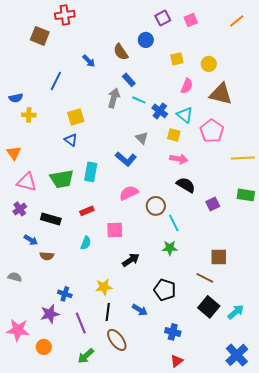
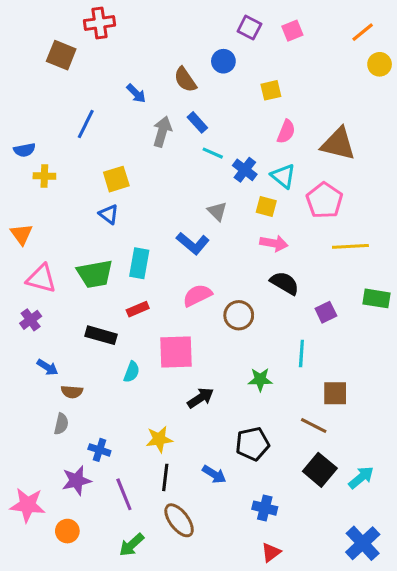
purple square: (163, 18) -> (249, 28), turned -35
yellow circle: (209, 64) -> (380, 64), moved
gray arrow: (114, 98) -> (162, 132), moved
yellow line: (243, 158) -> (350, 246), moved
red rectangle: (87, 211) -> (138, 309), moved
black rectangle: (51, 219) -> (101, 335), moved
cyan line: (174, 223) -> (301, 354), moved, turned 30
pink square: (115, 230) -> (176, 352), size x1.4
gray semicircle: (15, 277) -> (61, 424), moved, turned 88
black pentagon: (165, 290) -> (253, 444), turned -30

